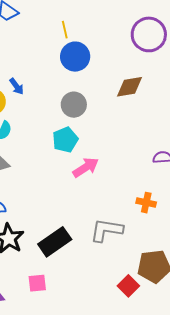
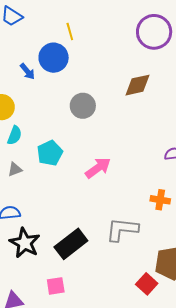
blue circle: (75, 57) -> (54, 58), moved
blue arrow: (17, 86) -> (27, 71), moved
cyan pentagon: (65, 140) -> (50, 153), moved

